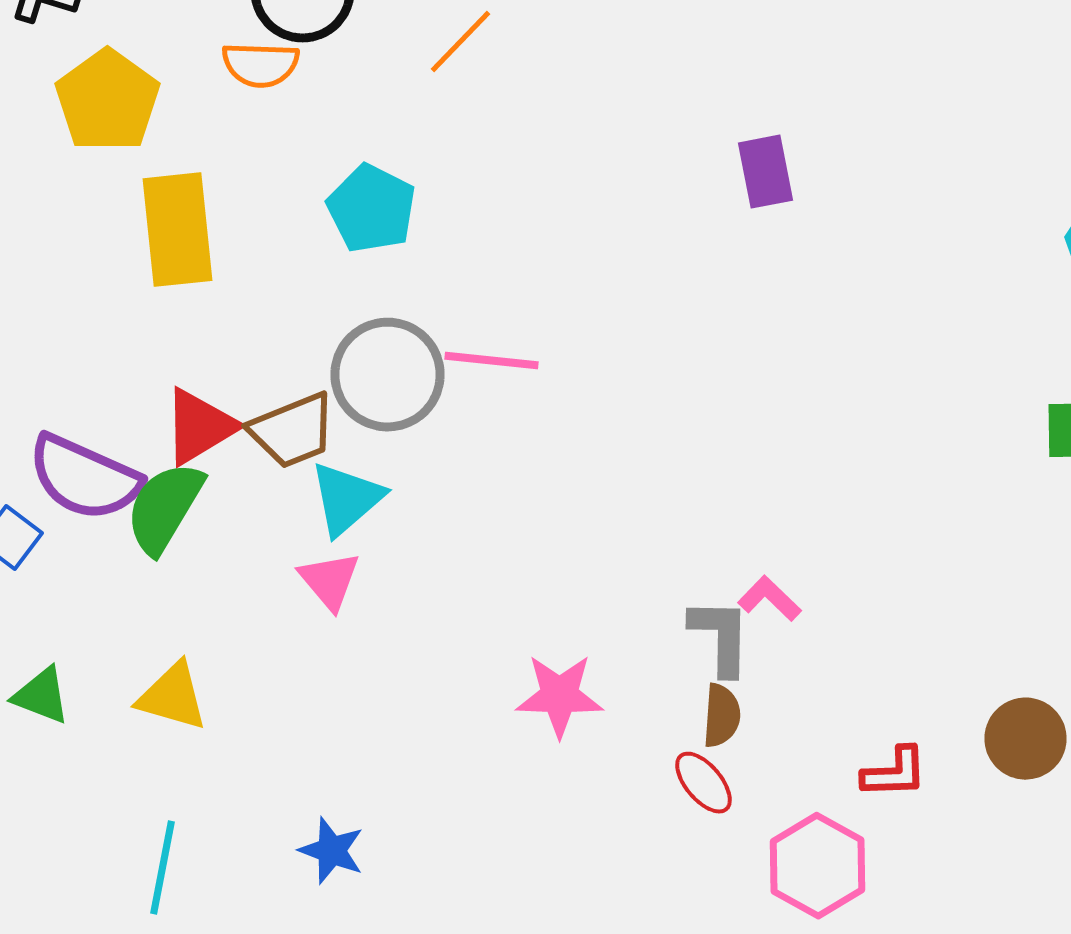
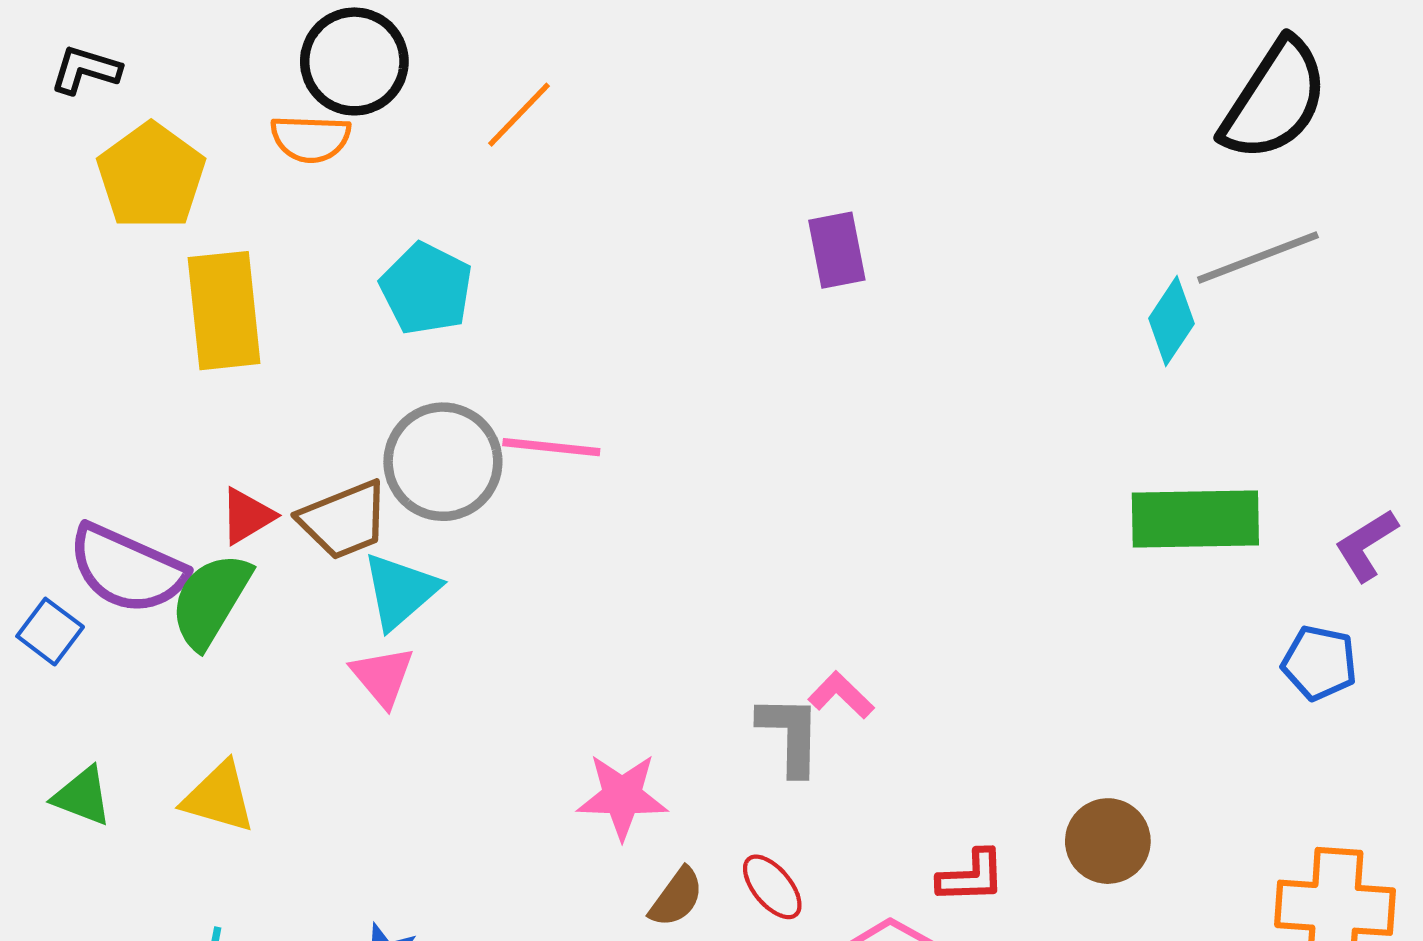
red triangle: (200, 427) -> (247, 516), size x0.7
brown semicircle: (722, 716) -> (676, 897), moved, turned 32

